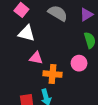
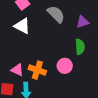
pink triangle: (36, 58) -> (17, 70), moved

